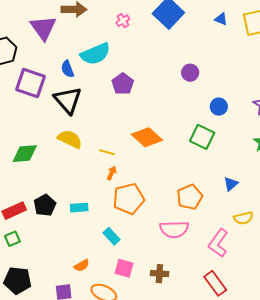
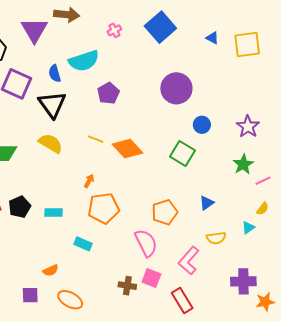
purple circle: (190, 73) -> (176, 88), size x1.8
yellow line: (107, 152) -> (96, 139), moved
pink semicircle: (174, 229) -> (146, 243), turned -120
cyan rectangle: (111, 236) -> (83, 244), turned -30
pink square: (124, 268) -> (151, 278), moved

